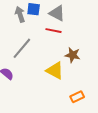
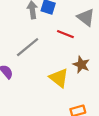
gray triangle: (57, 13) -> (86, 17), moved

